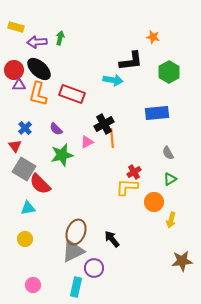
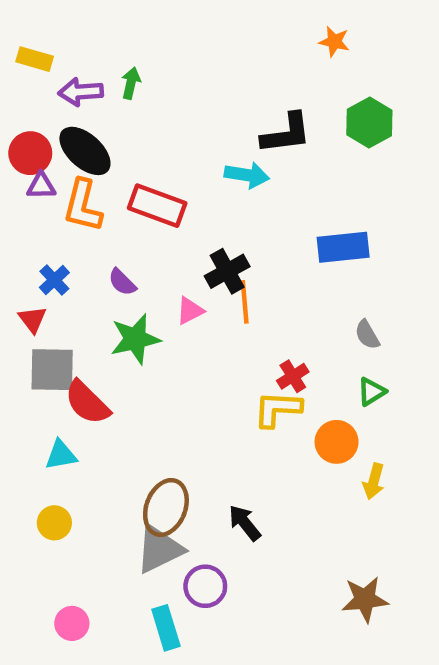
orange star: (153, 37) -> (334, 42), moved
green hexagon: (169, 72) -> (369, 122), moved
gray square: (24, 169) -> (52, 370), turned -30
brown star: (182, 261) -> (365, 599), moved
cyan rectangle: (76, 287) -> (166, 628), turned -30

